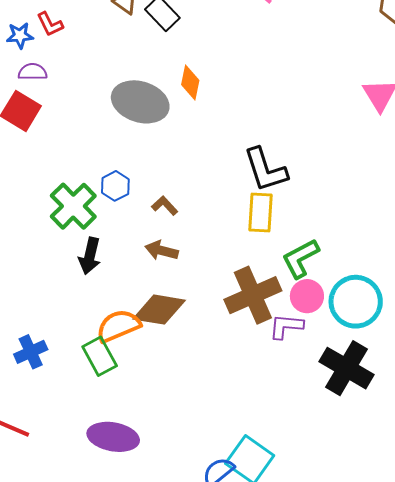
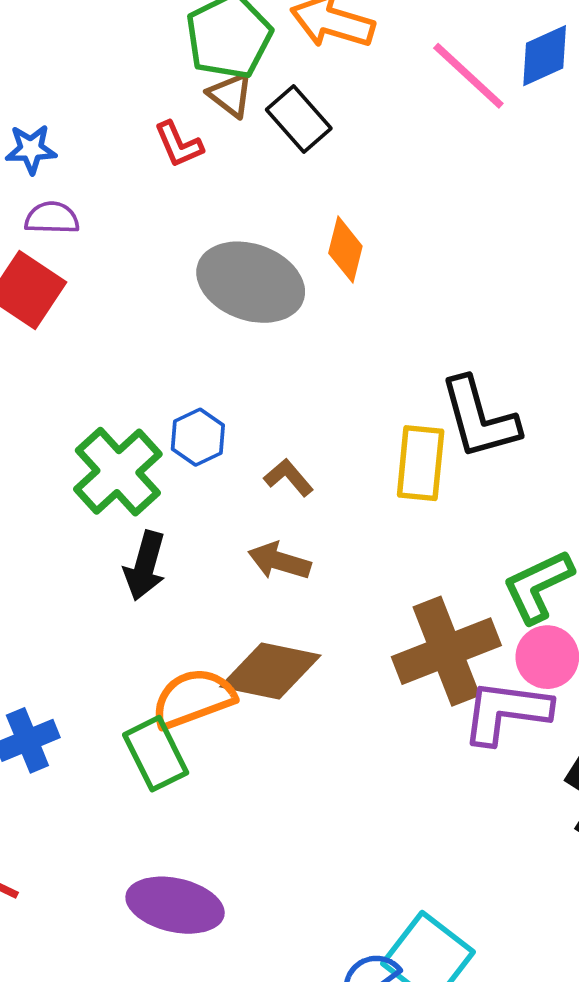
red L-shape: (50, 24) -> (179, 144), moved
yellow rectangle: (261, 213) -> (421, 463), moved
purple L-shape: (286, 326) -> (506, 712), size x1.4

